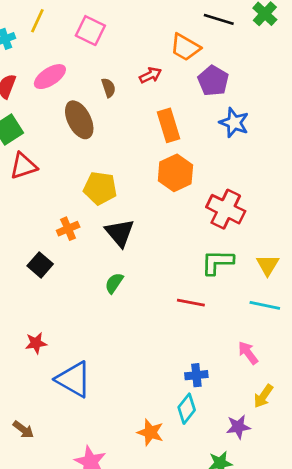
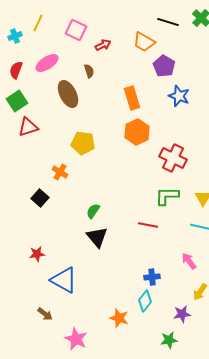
red arrow: (150, 75) -> (103, 45), moved
orange cross: (68, 229) -> (60, 172), turned -35
black triangle: (120, 233) -> (97, 237), moved
brown arrow: (23, 430) -> (45, 314), moved

